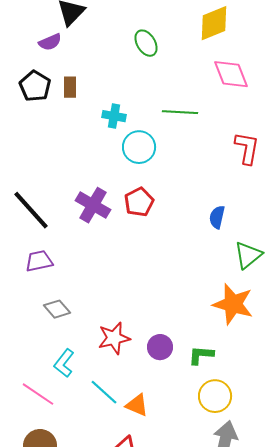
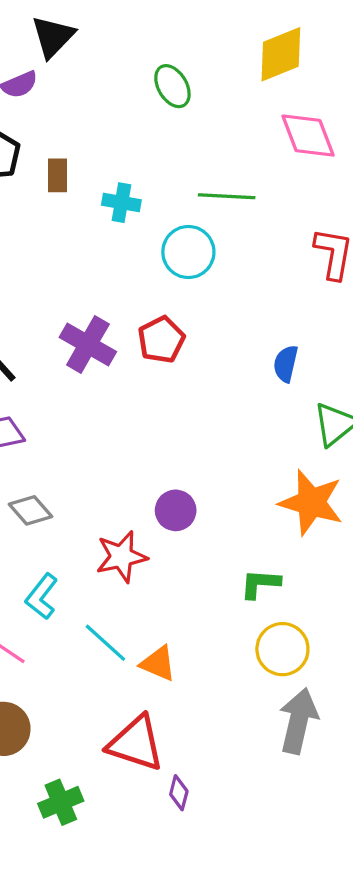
brown rectangle: (70, 87) -> (58, 175), moved
cyan circle: (139, 147) -> (188, 252), moved
purple circle: (160, 347) -> (176, 510), moved

